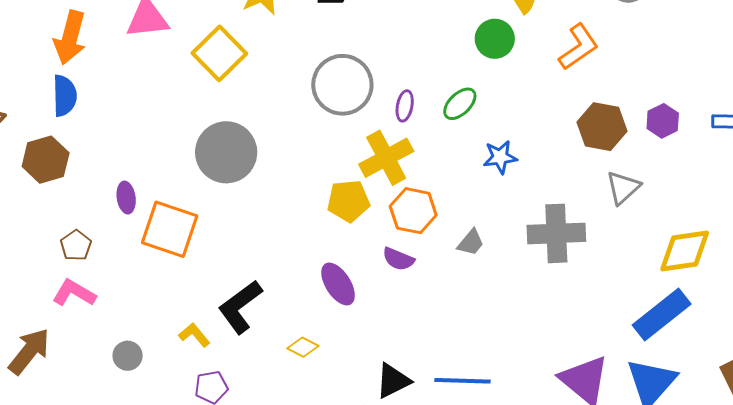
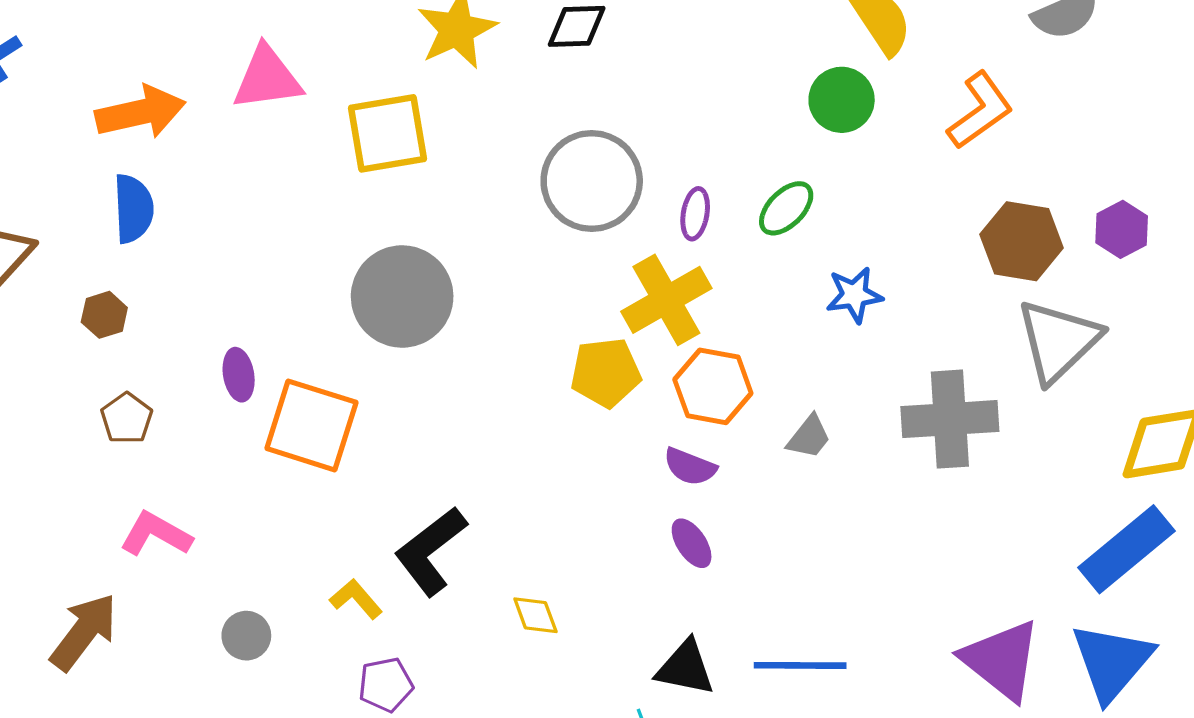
orange arrow: (70, 37) -> (140, 112), turned -116
yellow square: (219, 53) -> (387, 133), turned 36
brown hexagon: (46, 160) -> (104, 315), size x0.6
gray triangle: (623, 187) -> (1058, 341), size x1.5
brown pentagon: (76, 245) -> (127, 418), moved
purple ellipse: (338, 284) -> (692, 543), moved, size x0.7
yellow diamond: (303, 347) -> (535, 615), turned 44
black triangle: (393, 381) -> (685, 668), turned 39

